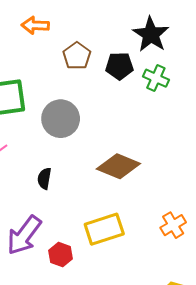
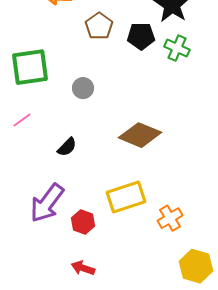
gray circle: (61, 119) -> (83, 88), size x0.6
black semicircle: (44, 178) -> (67, 147), turned -145
orange cross: (173, 225) -> (170, 218), moved

